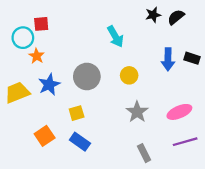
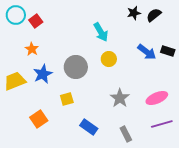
red square: (41, 24) -> (36, 21), turned -32
cyan circle: (23, 38) -> (16, 15), moved
blue arrow: (168, 59) -> (147, 52), turned -54
yellow circle: (129, 75) -> (109, 59), moved
blue rectangle: (80, 142) -> (89, 127), moved

